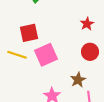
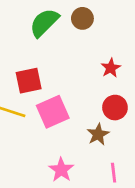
brown star: (78, 80) -> (98, 134), moved

